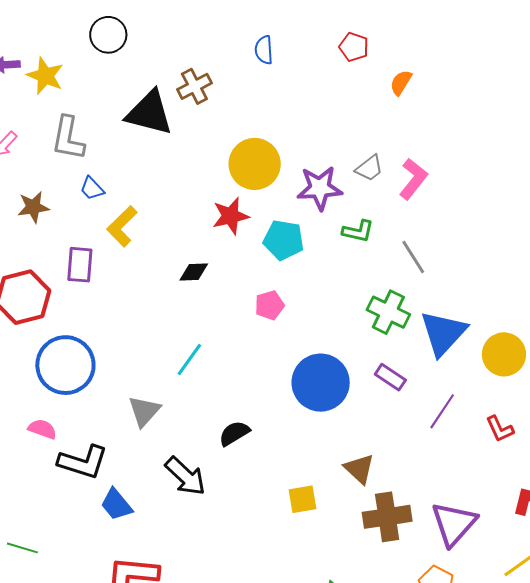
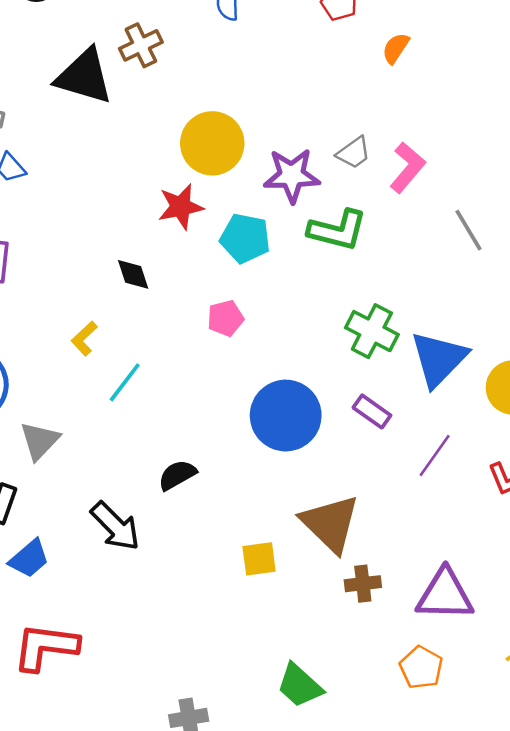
yellow L-shape: (122, 226) -> (84, 338), moved, size x0.7
green L-shape: (358, 231) -> (337, 230), size x1.5
gray line: (413, 257) -> (469, 230), moved
black diamond: (194, 272) -> (133, 274), turned 72
gray triangle: (144, 411) -> (40, 441), moved
brown triangle: (359, 469) -> (330, 523), size x1.6
blue trapezoid: (116, 505) -> (29, 559), turned -93
brown cross: (387, 517) -> (363, 584), size x0.6
purple triangle: (454, 524) -> (445, 595), turned 48

